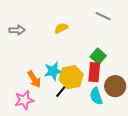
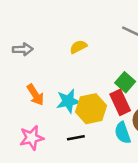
red rectangle: (94, 72) -> (120, 102), turned -30
orange arrow: (34, 79) -> (35, 95), moved
black line: (61, 91) -> (76, 138), moved, turned 40

